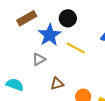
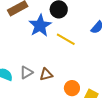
gray triangle: (39, 59) -> (26, 72), moved

